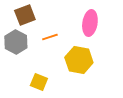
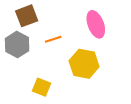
pink ellipse: (90, 23) -> (96, 24), turned -30

